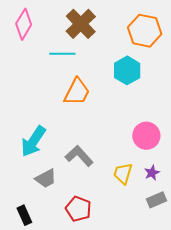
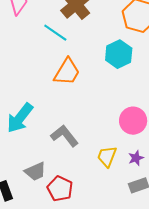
cyan line: (62, 54) -> (55, 33), turned 30
gray trapezoid: (46, 178) -> (35, 171), moved

